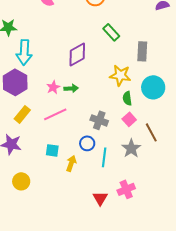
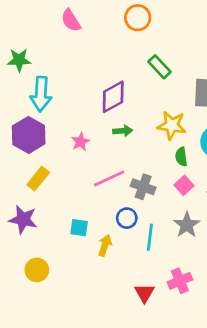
green arrow: (71, 88) -> (123, 131), moved
pink line: (55, 114) -> (109, 179), moved

